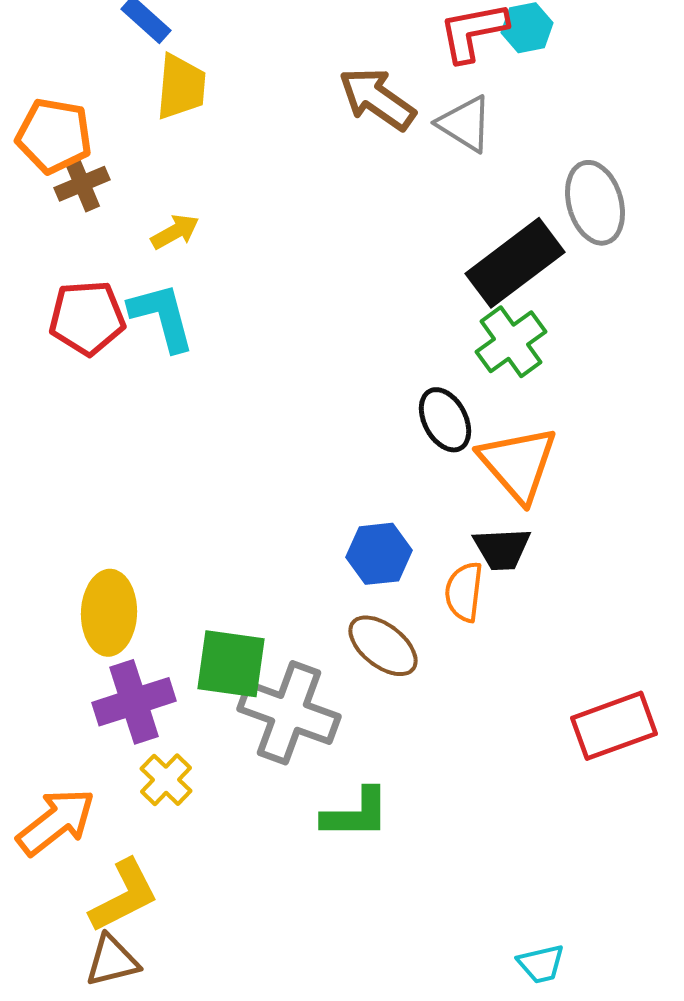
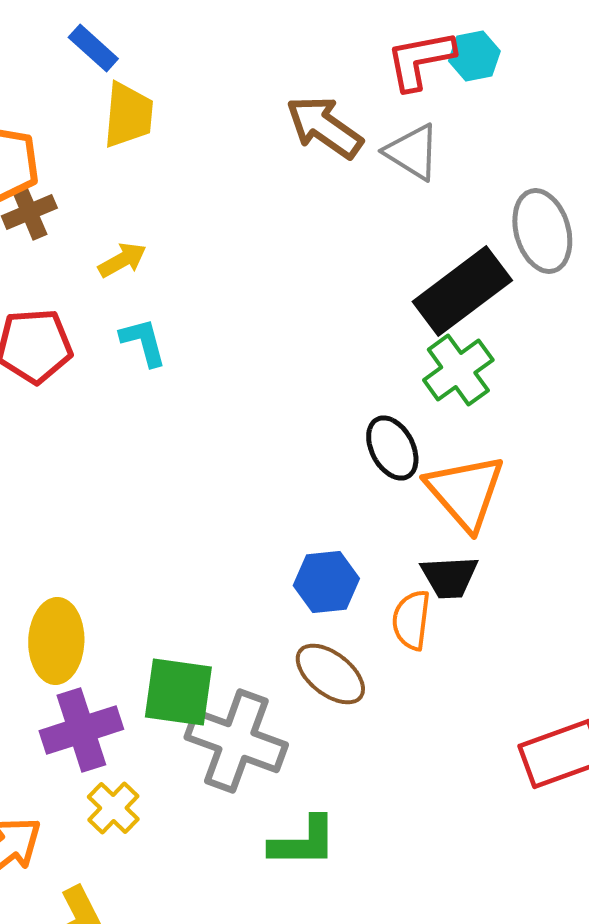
cyan L-shape: (162, 317) -> (143, 342), moved, size x0.7

